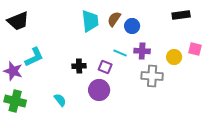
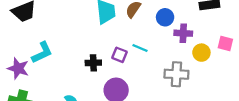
blue circle: (132, 26) -> (165, 17), moved
purple cross: (142, 51) -> (183, 33), moved
purple square: (105, 67) -> (120, 55), moved

